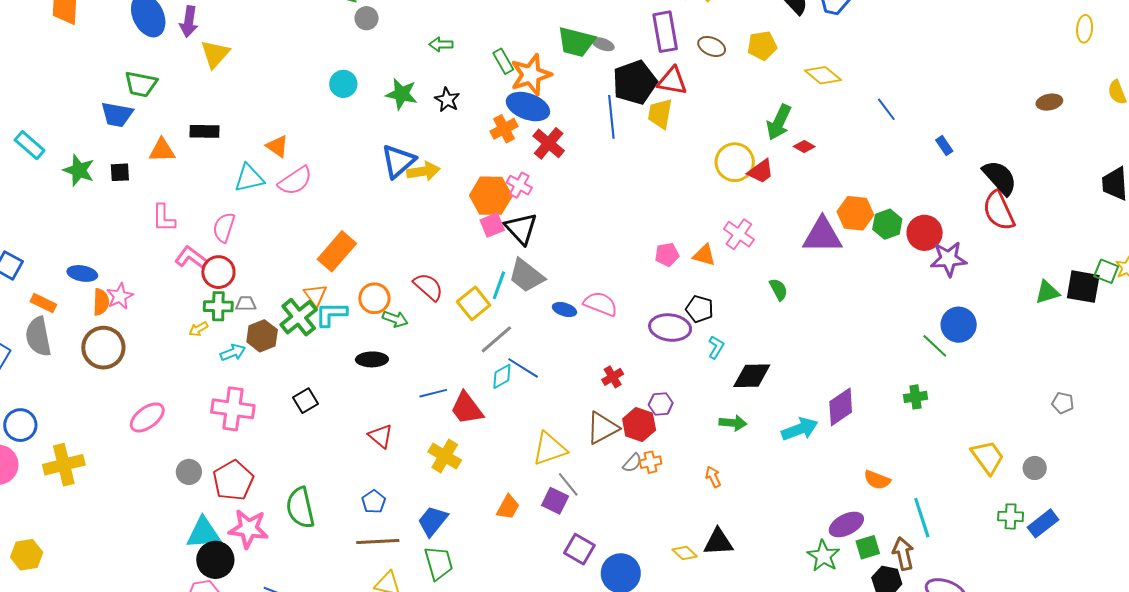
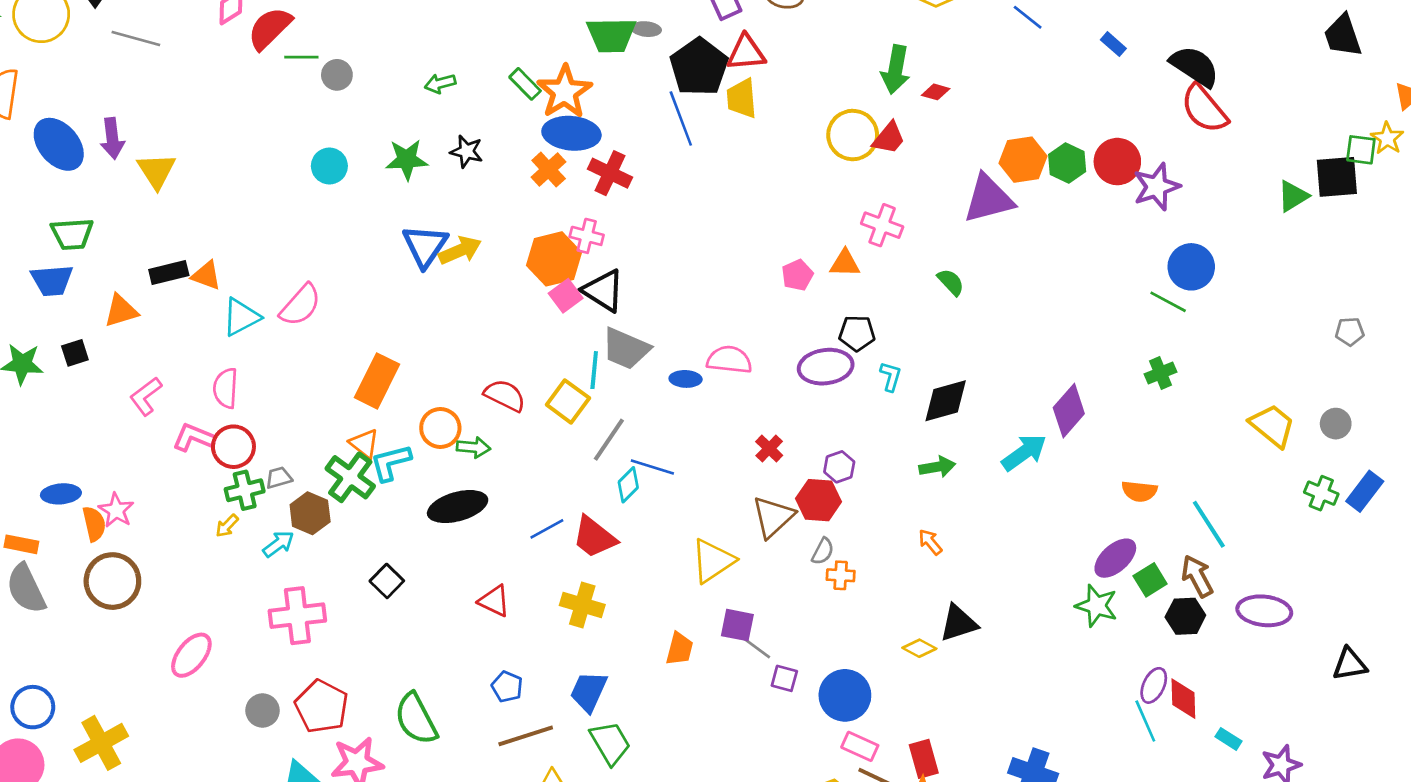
orange triangle: (277, 146) -> (206, 275), moved
pink L-shape: (164, 218) -> (146, 396), turned 68
black ellipse: (372, 359) -> (458, 507), size x1.4
orange cross: (651, 462) -> (841, 575), moved, turned 30
gray line: (568, 484) -> (755, 647), moved
green cross: (1011, 516) -> (1321, 493), turned 35
purple square: (579, 549) -> (784, 678), size x0.7

